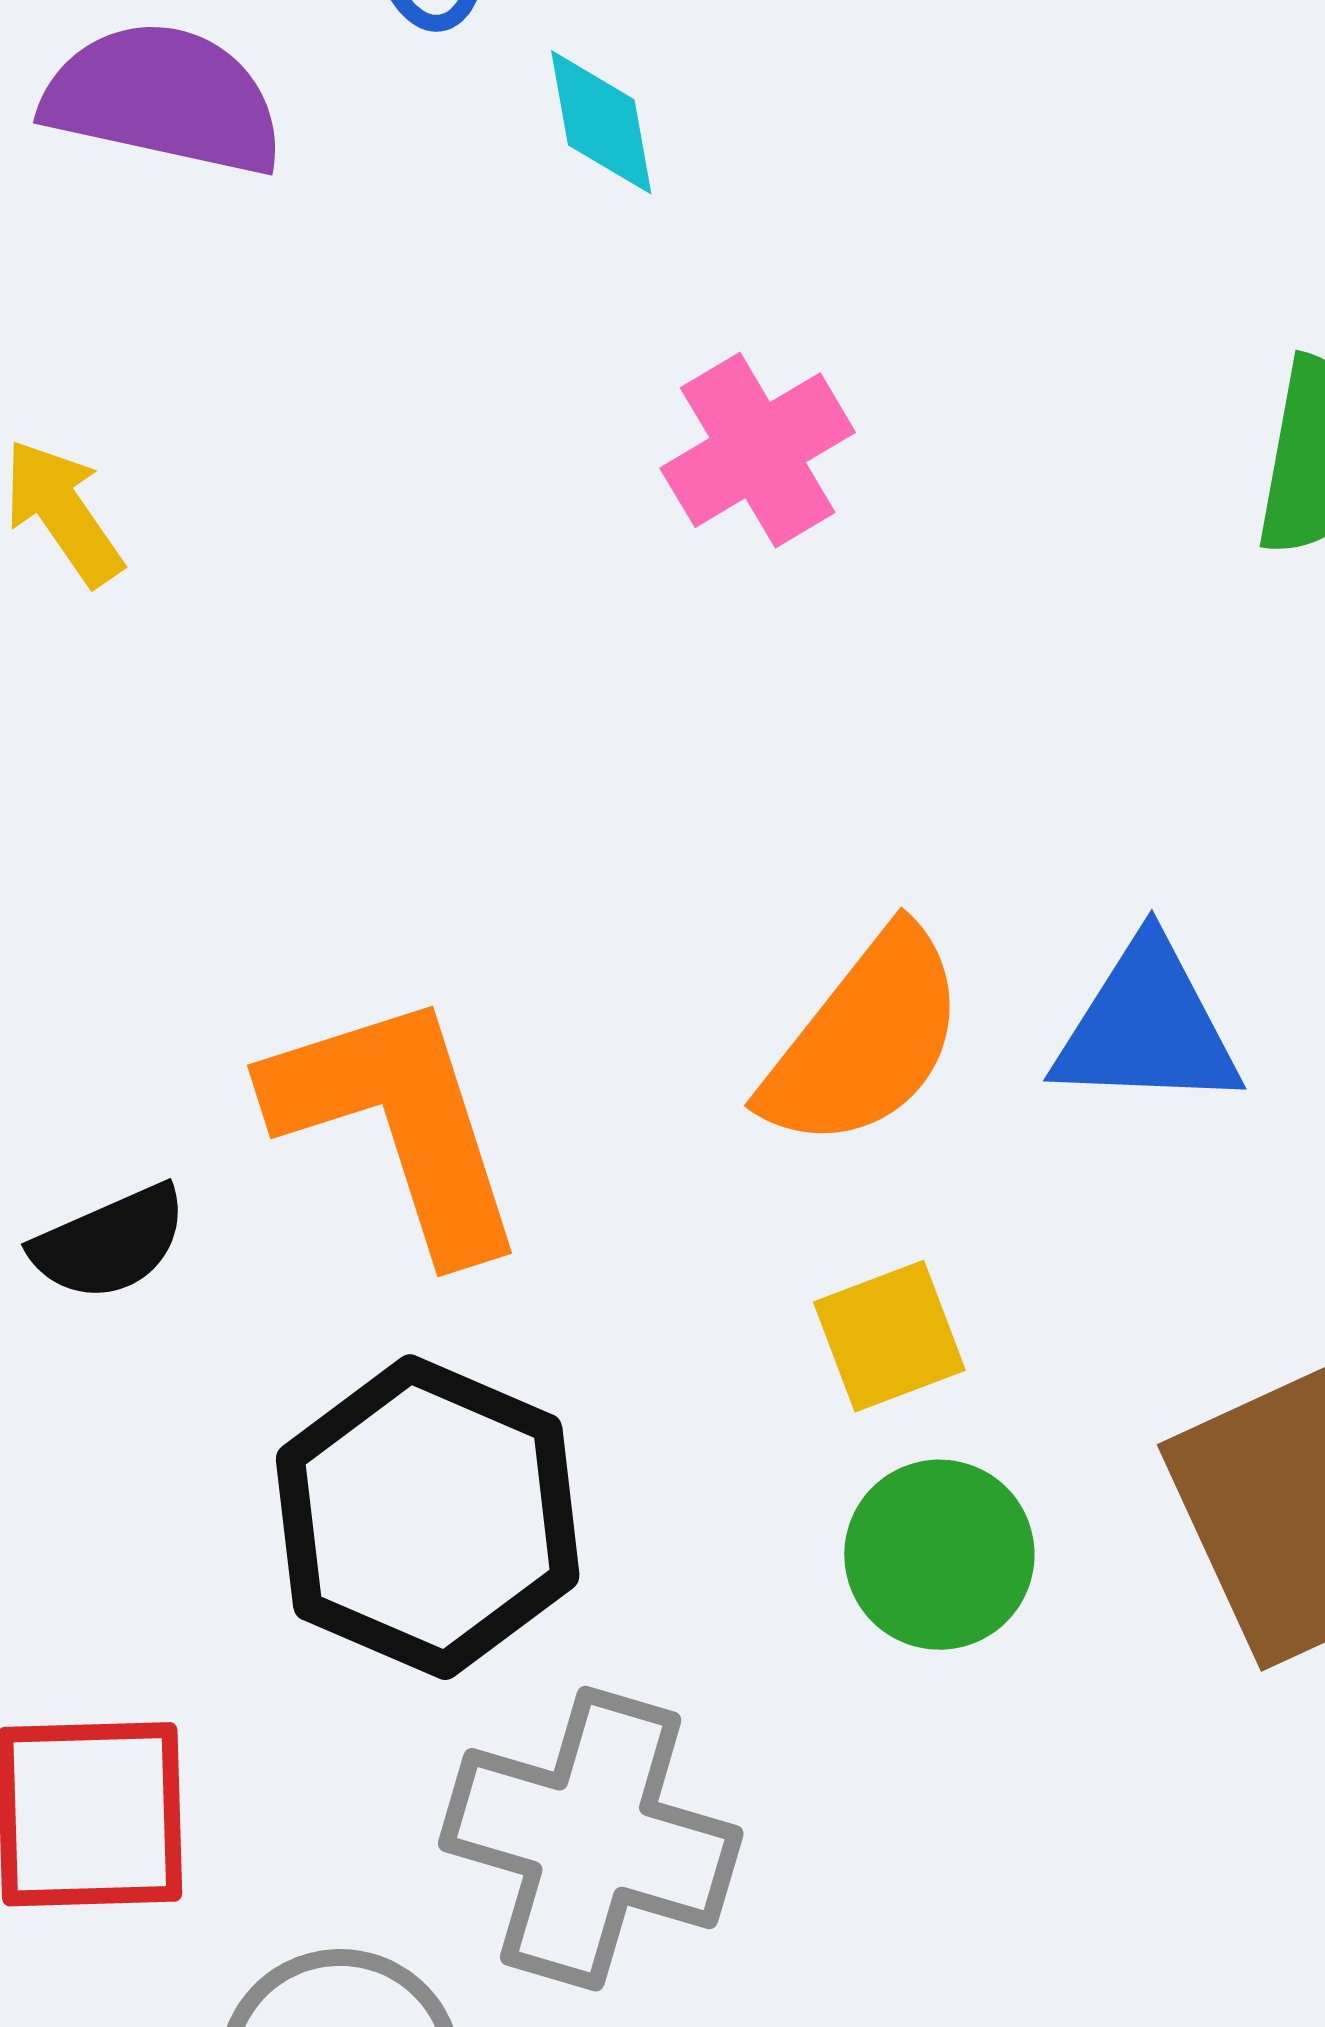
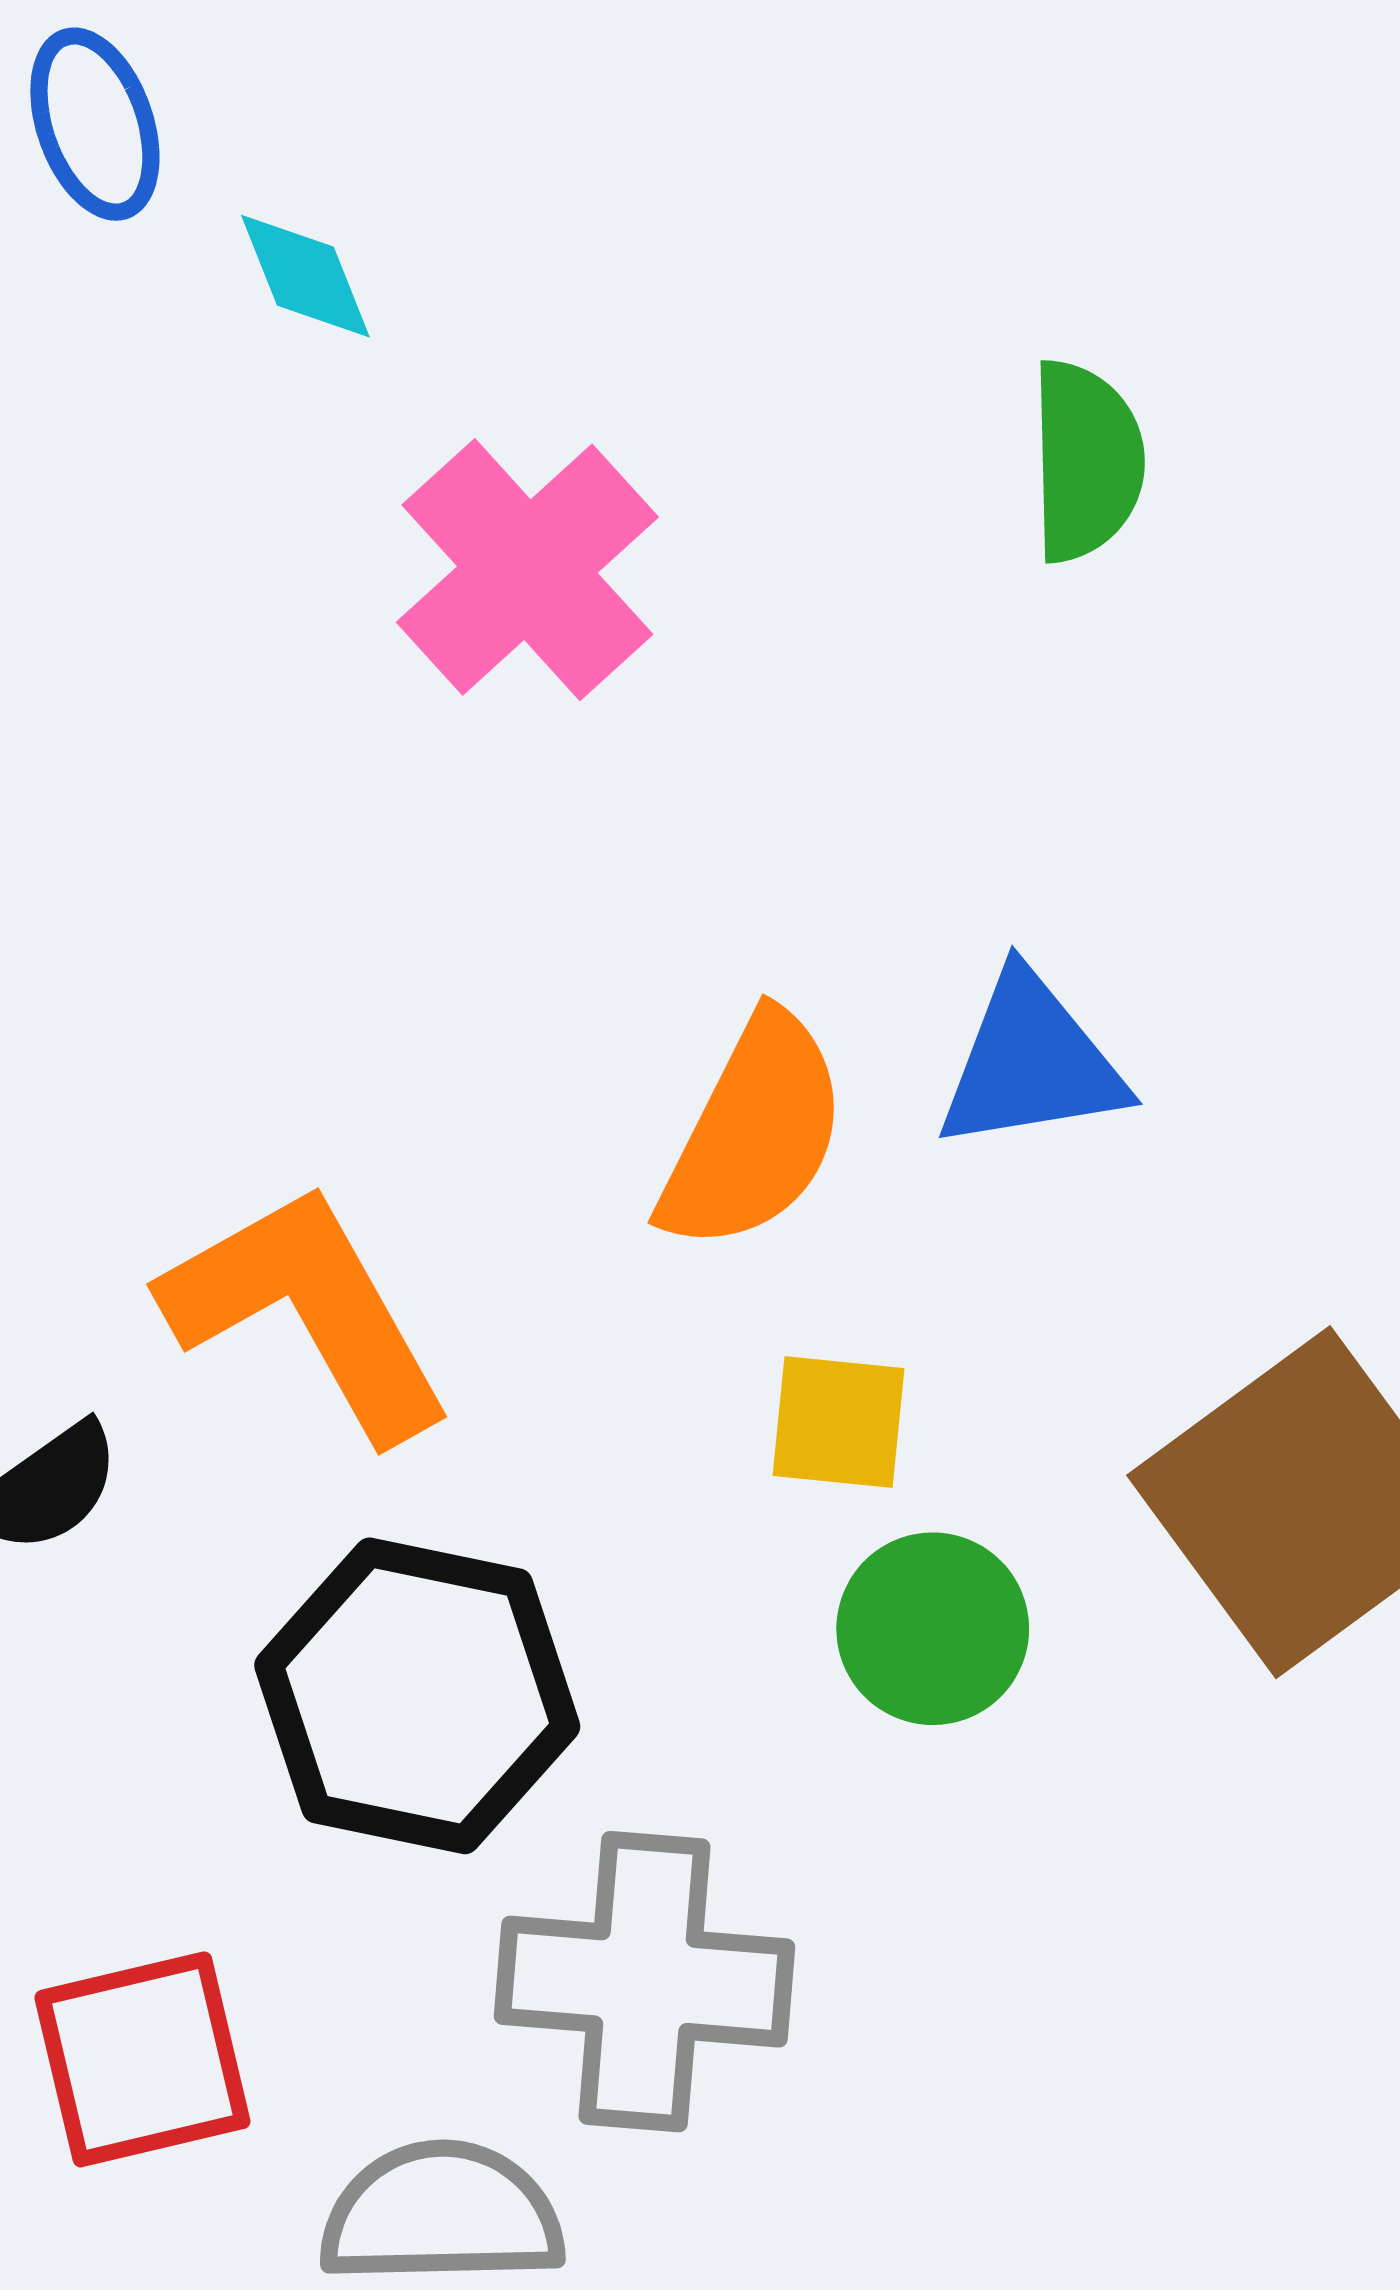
pink cross: (758, 450) -> (527, 570), size x1.4
yellow square: (889, 1336) -> (839, 1422), turned 38

